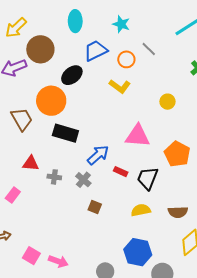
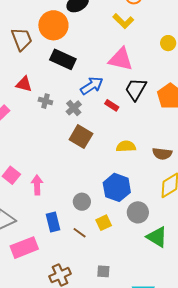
pink triangle: (138, 136) -> (121, 59), moved
black trapezoid: (148, 178) -> (136, 89), moved
brown square: (95, 207) -> (81, 137), size x1.6
pink arrow: (58, 261) -> (37, 185), turned -120

